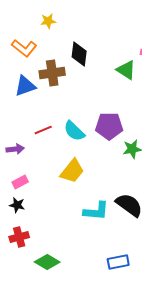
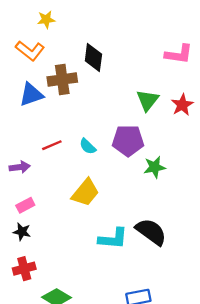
yellow star: (48, 21) -> (46, 20), moved
green triangle: (126, 70) -> (148, 100), moved, turned 35
cyan semicircle: (74, 131) -> (88, 146), size x0.7

